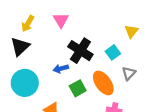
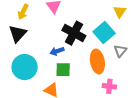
cyan square: (113, 52) -> (104, 33), size x1.5
orange ellipse: (103, 83) -> (97, 62), turned 30
green square: (78, 88) -> (63, 70), moved, turned 35

